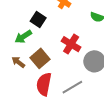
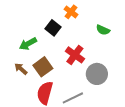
black square: (38, 19) -> (53, 28), moved

